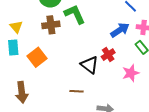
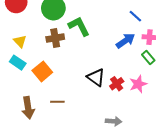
cyan rectangle: (13, 48) -> (18, 63), turned -49
red cross: (108, 55) -> (117, 84), moved
brown line: (76, 91) -> (57, 102), moved

